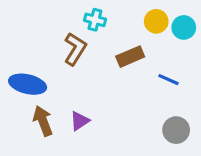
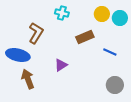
brown L-shape: (75, 49) -> (36, 33), moved
purple triangle: (80, 121) -> (61, 65), moved

